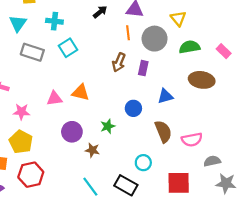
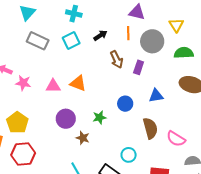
black arrow: (100, 12) -> (100, 35), moved
cyan cross: (54, 21) -> (74, 14), moved
brown arrow: (119, 62) -> (117, 59), turned -54
pink star: (21, 112) -> (23, 83), moved
pink semicircle: (192, 140) -> (176, 139), turned 36

